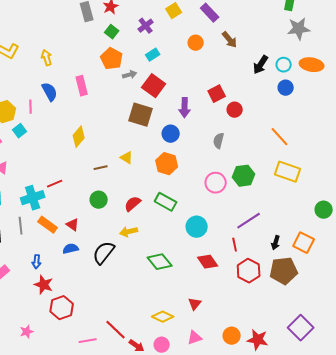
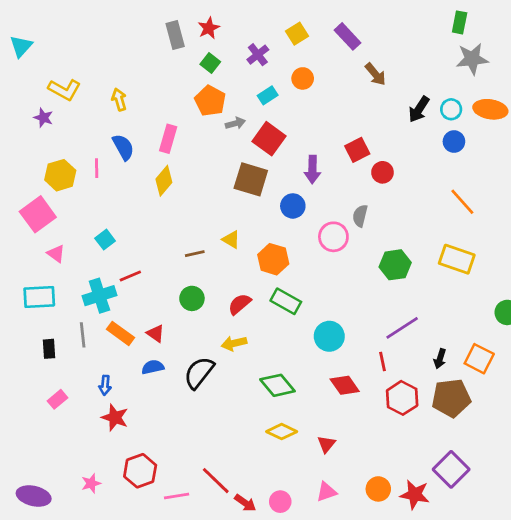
orange circle: (196, 43) -> (303, 78), moved
pink rectangle: (82, 86) -> (168, 139), turned 30
cyan square: (20, 131) -> (105, 240), moved
yellow diamond: (79, 137) -> (164, 181), moved
orange line: (280, 137) -> (462, 202), moved
orange hexagon: (167, 164) -> (273, 259), moved
pink circle: (216, 183) -> (333, 237), moved
red hexagon: (62, 308) -> (140, 471), moved
yellow diamond: (163, 317) -> (282, 432), moved
purple square: (301, 328) -> (451, 469), moved

